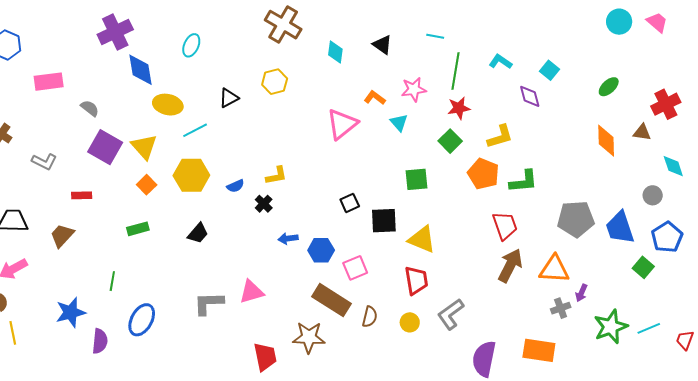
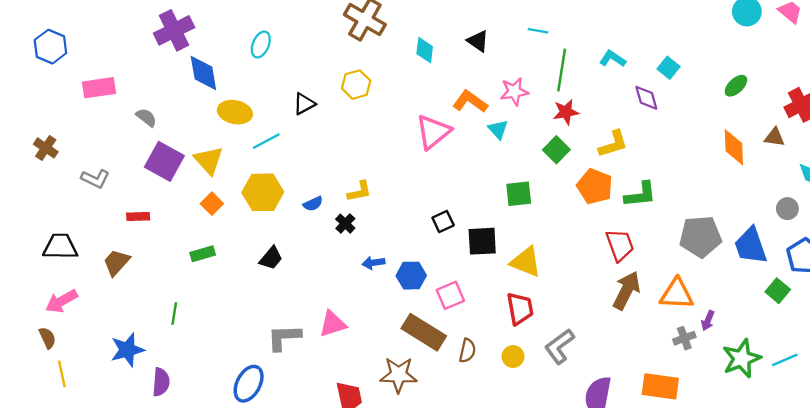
orange L-shape: (375, 98) -> (470, 102), size x1.4
blue ellipse: (142, 320) -> (249, 384), moved

